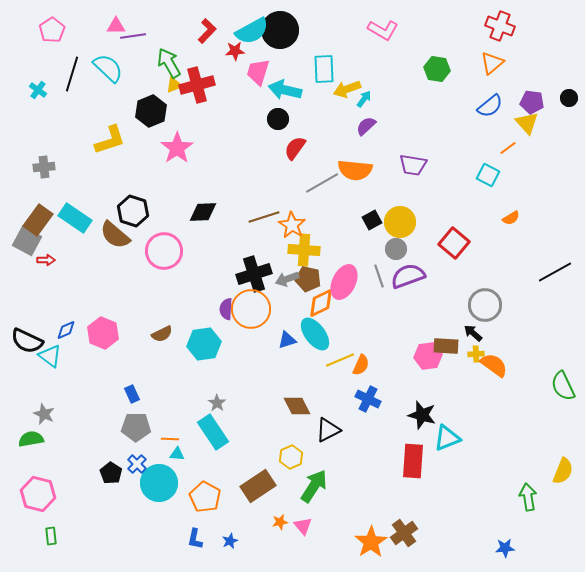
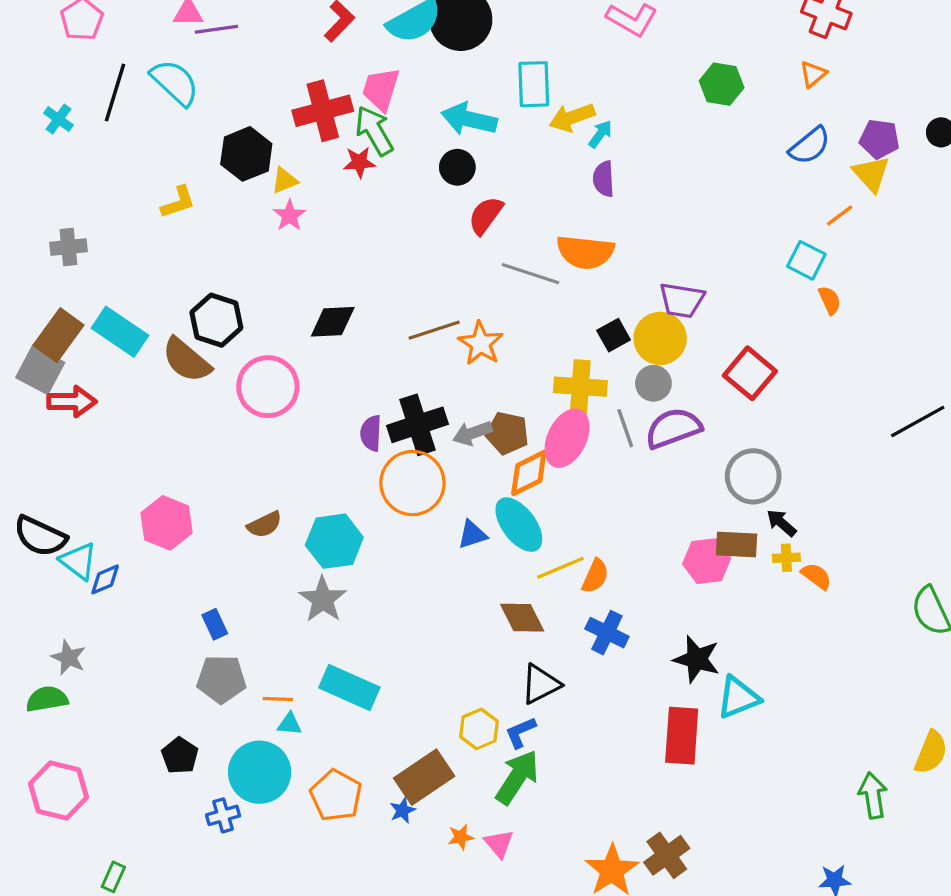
red star: (235, 51) -> (359, 162), moved
green arrow: (169, 63) -> (374, 131), moved
orange triangle: (492, 63) -> (813, 74), size x0.7
pink trapezoid: (258, 72) -> (381, 89), moved
yellow triangle: (174, 85) -> (285, 181), moved
purple semicircle: (366, 126) -> (604, 179), turned -50
yellow L-shape: (110, 140) -> (178, 202), size x0.7
pink star: (177, 148) -> (290, 215), size x0.6
purple trapezoid: (413, 165) -> (682, 300), moved
gray line: (322, 183) -> (530, 274), turned 48
orange semicircle: (511, 218) -> (830, 300), moved, turned -84
yellow cross: (304, 250) -> (580, 387), moved
red arrow: (46, 260) -> (72, 402), size x1.6
gray circle: (485, 305) -> (753, 476), moved
purple semicircle: (226, 309) -> (371, 433), moved
blue diamond: (66, 330) -> (105, 579), moved
orange semicircle: (494, 365) -> (816, 576), size x0.7
gray star: (217, 403) -> (323, 599), moved, size x1.6
brown diamond: (297, 406) -> (522, 618), moved
cyan rectangle: (213, 432) -> (349, 687), turned -32
blue cross: (137, 464) -> (223, 815), moved, turned 30
green rectangle: (51, 536) -> (113, 877), moved, turned 30
blue L-shape: (195, 539) -> (521, 732), moved, turned 55
blue star: (230, 541) -> (403, 810), moved

